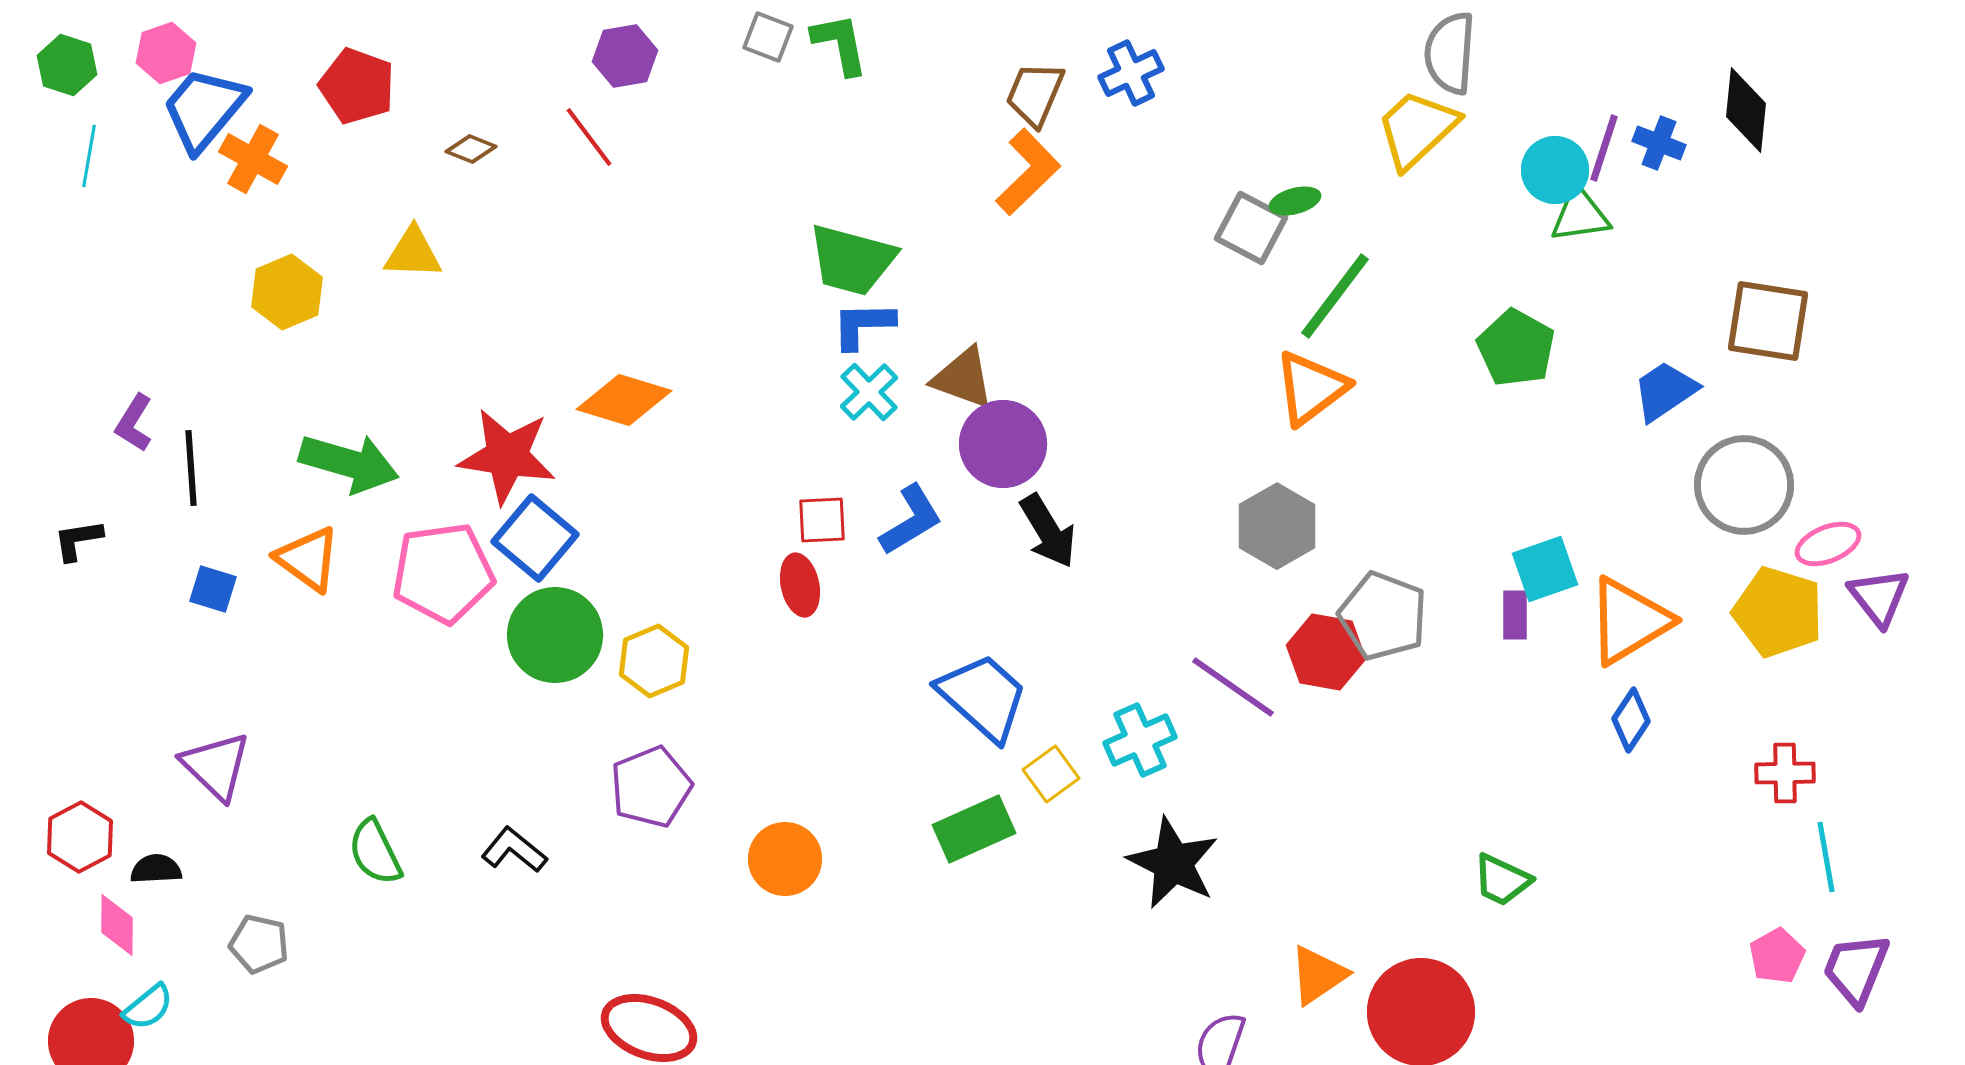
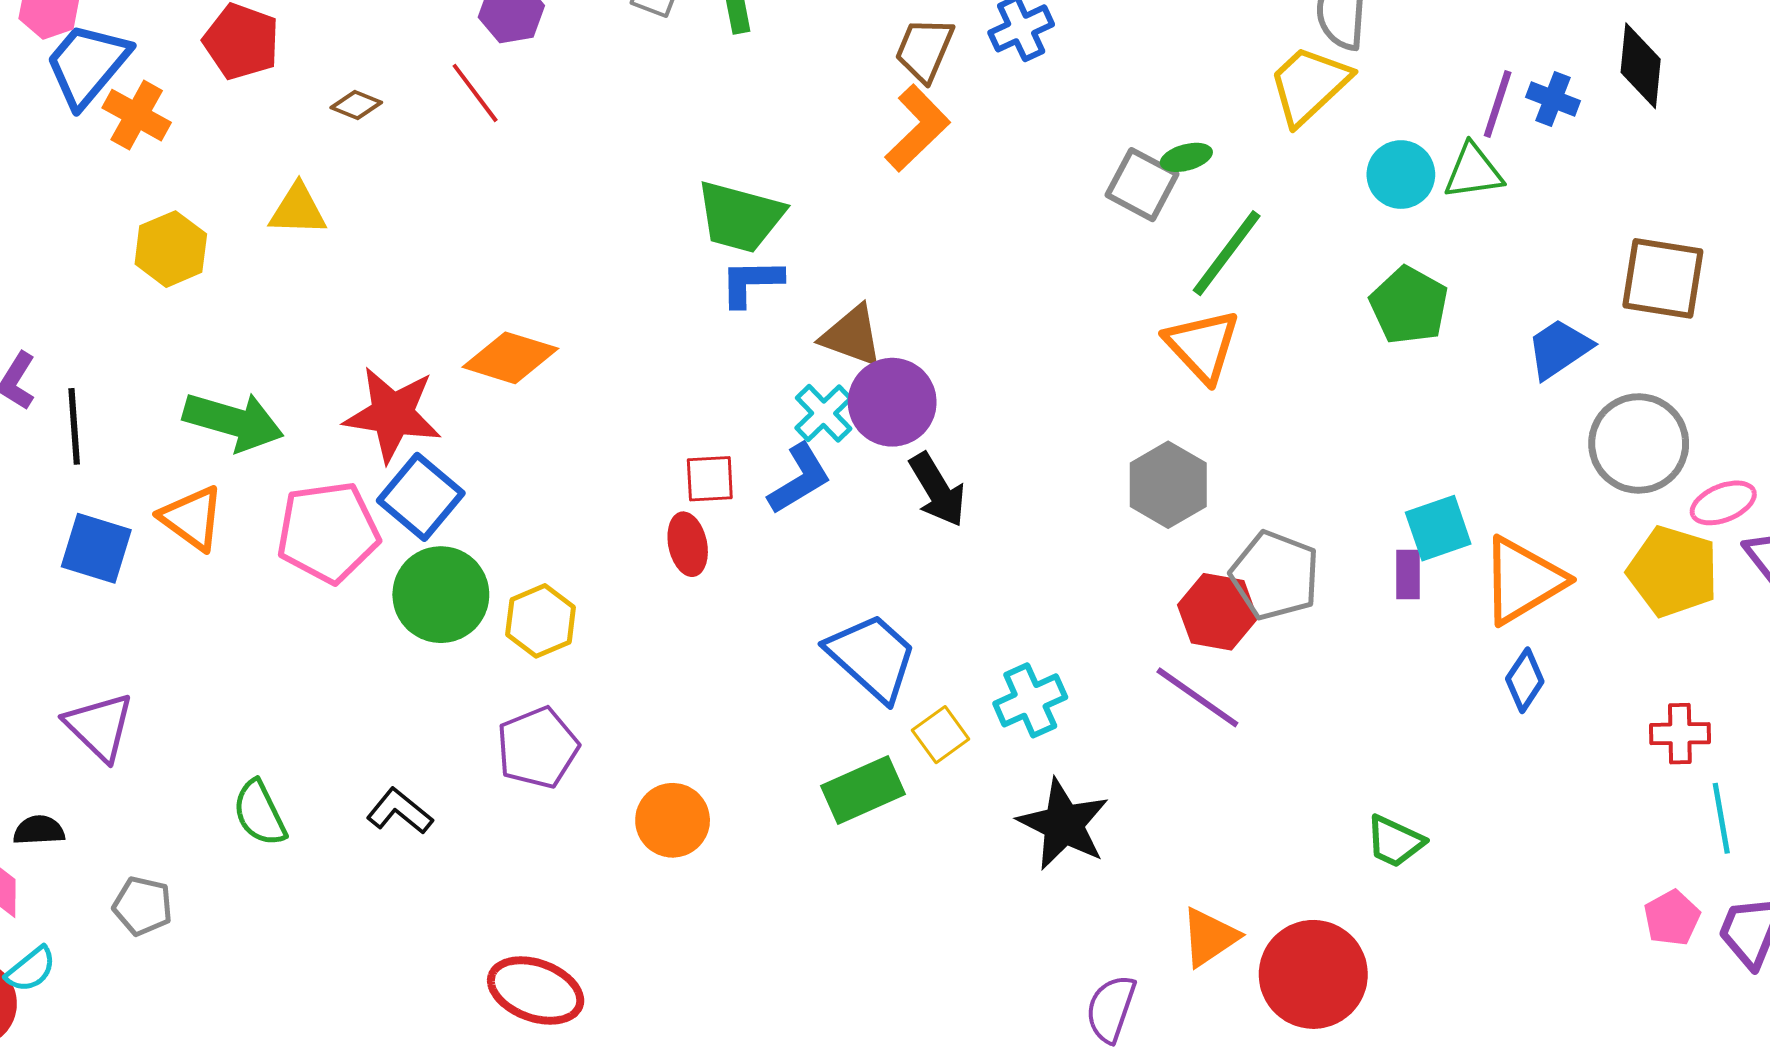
cyan circle: (1555, 170) -> (1401, 175), moved
orange triangle: (1311, 388) -> (1202, 346), turned -36
cyan cross: (869, 392) -> (824, 413), moved
blue square: (213, 589) -> (96, 548), size x1.5
purple line: (1233, 687) -> (1197, 697), moved

